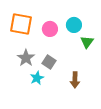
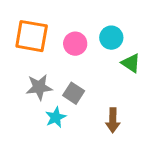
green triangle: (87, 42) -> (131, 63), turned -32
gray star: (26, 58) -> (39, 87), turned 30

